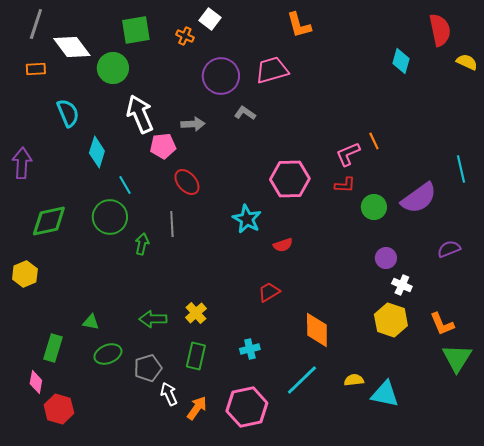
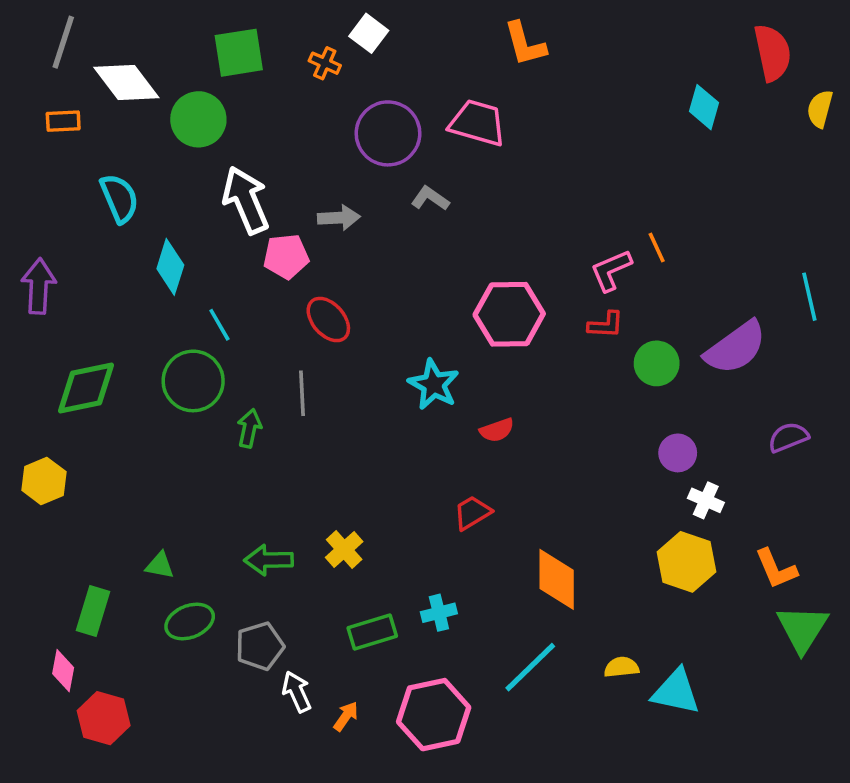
yellow semicircle: (467, 62) -> (820, 109), turned -100
pink trapezoid: (272, 70) -> (478, 123), turned 32
green rectangle: (196, 356) -> (372, 632), moved, turned 60
orange arrow: (197, 408) -> (346, 716), size x0.7

